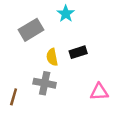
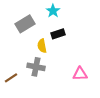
black rectangle: (78, 52) -> (58, 34), moved
brown line: (14, 97) -> (11, 78), turned 40

